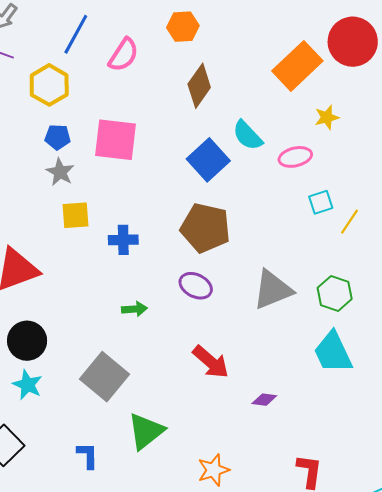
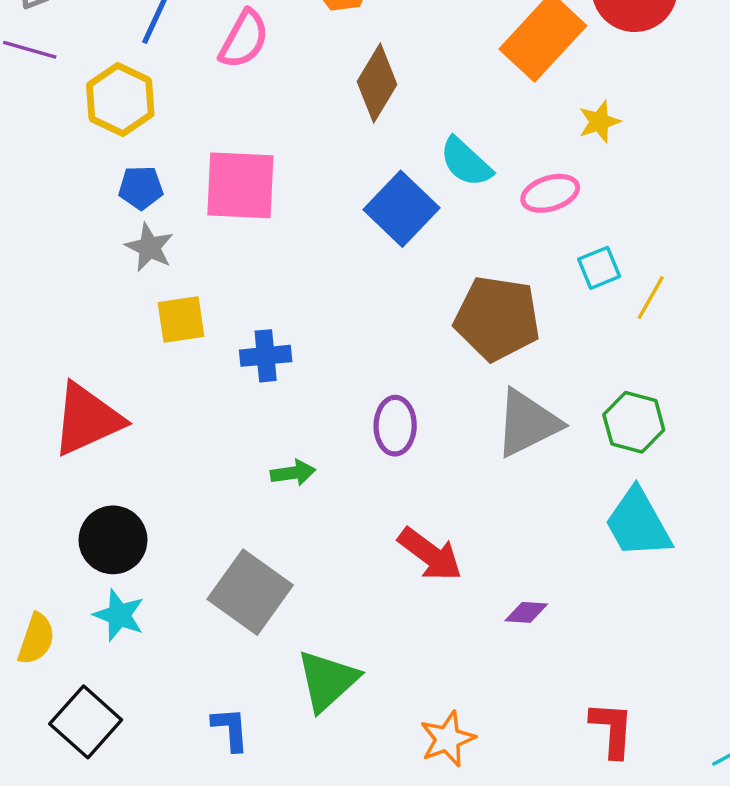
brown pentagon: (205, 228) -> (497, 318), moved
purple ellipse: (196, 286) -> (395, 426), turned 68

